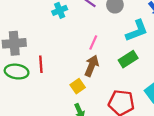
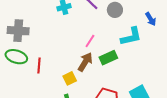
green rectangle: (128, 59) -> (108, 58), moved
red line: (41, 64) -> (39, 65), moved

